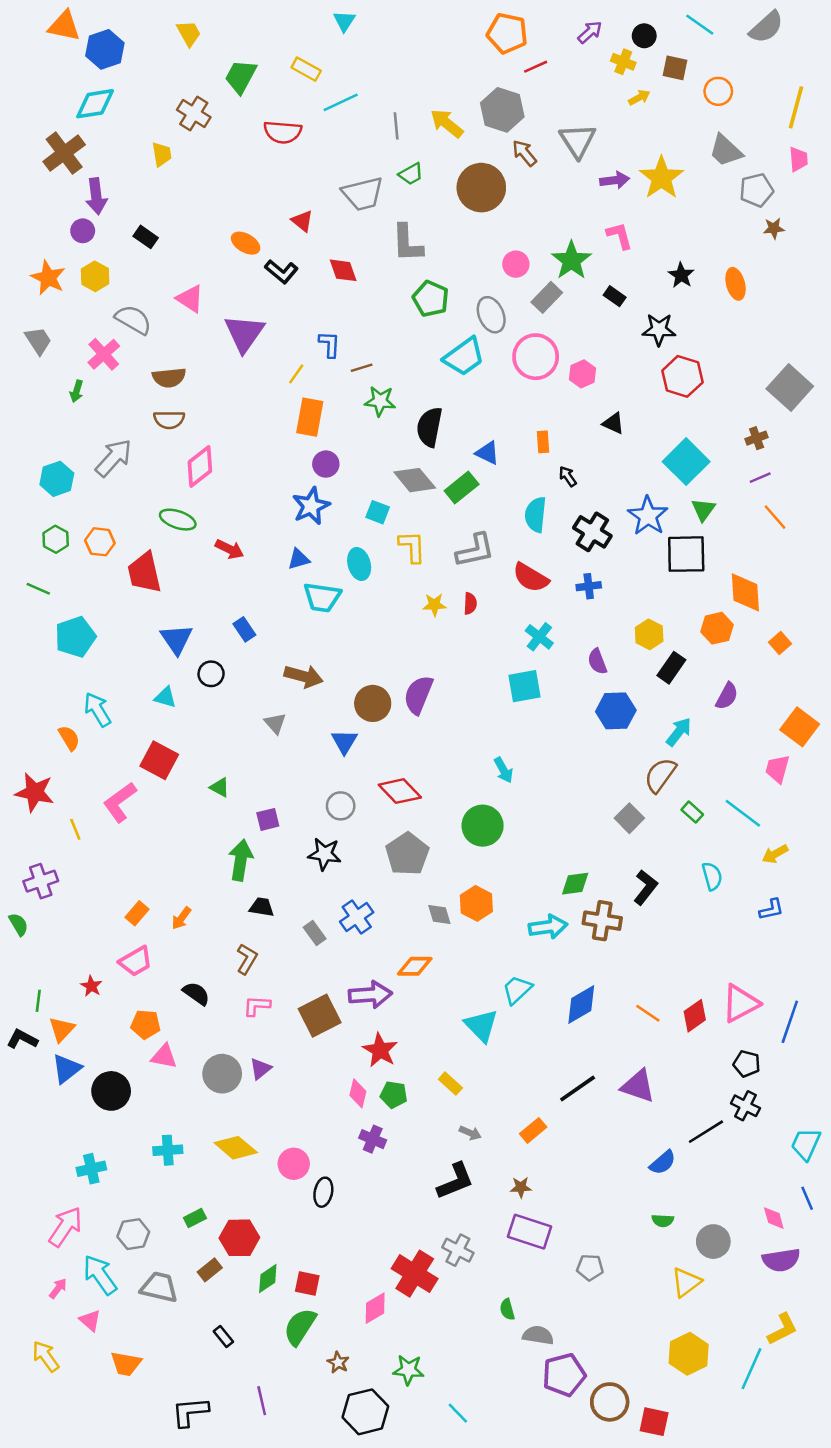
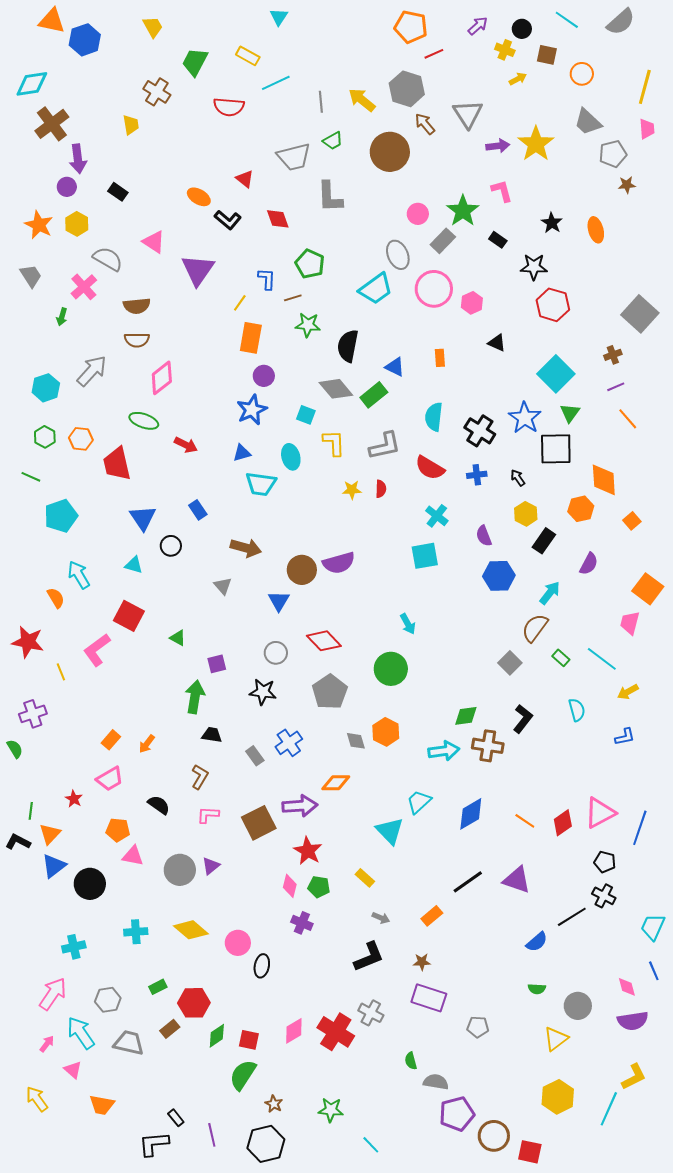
cyan diamond: (95, 104) -> (32, 84), moved
green pentagon: (431, 299) -> (310, 264), moved
black arrow: (568, 476) -> (518, 478), moved
purple semicircle: (418, 695) -> (339, 563), turned -128
pink diamond: (375, 1308) -> (294, 1031), moved
black rectangle: (223, 1337) -> (176, 1118), moved
black hexagon: (365, 1412) -> (266, 1144), moved

